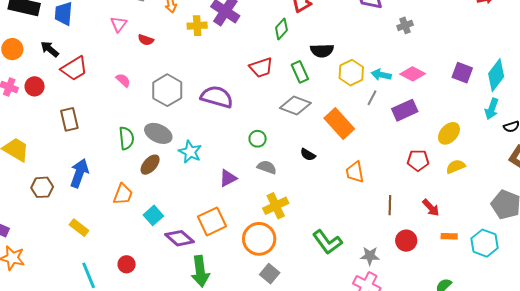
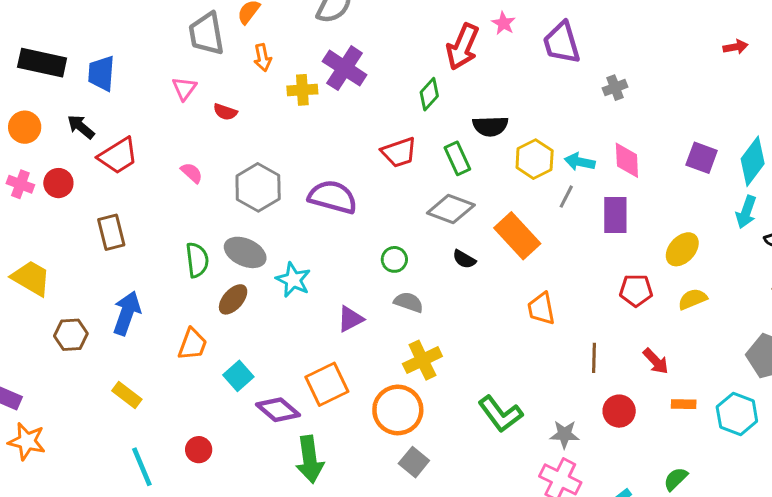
pink diamond: (413, 74) -> (627, 160), turned 60
purple rectangle: (405, 110) -> (615, 215), turned -65
black semicircle: (308, 155) -> (464, 259), moved

